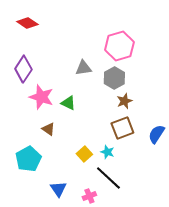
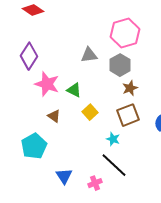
yellow square: (84, 154) -> (90, 112), moved

